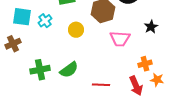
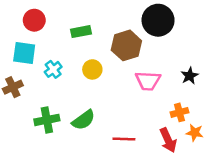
cyan cross: (45, 21) -> (53, 69), moved
black star: (151, 27) -> (190, 76), moved

